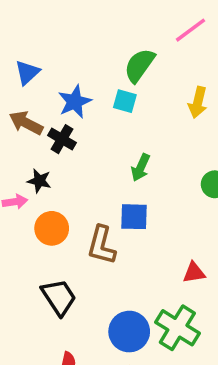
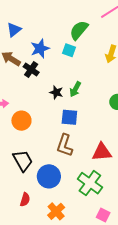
black star: (39, 181) -> (56, 92), moved
brown L-shape: (102, 245) -> (65, 145), moved
red triangle: (194, 273) -> (102, 152), size x1.5
blue circle: (129, 332) -> (49, 176), moved

